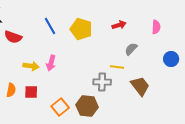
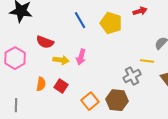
red arrow: (119, 25) -> (140, 11), moved
red semicircle: (13, 37) -> (45, 42), moved
gray cross: (102, 82) -> (132, 76), turned -30
red square: (31, 92) -> (61, 86), turned 32

